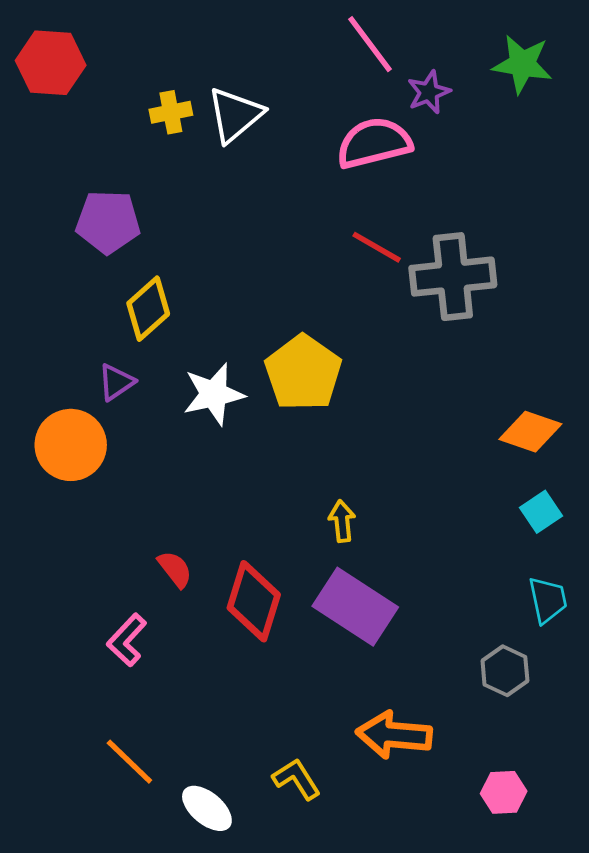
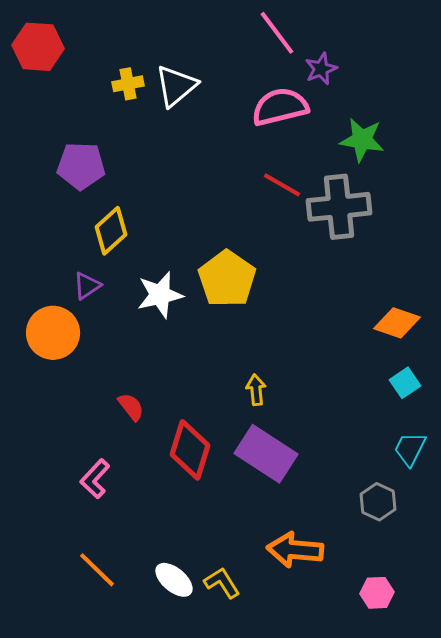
green star: (522, 64) -> (362, 140), moved
red semicircle: (175, 569) -> (131, 407), moved
cyan trapezoid: (548, 600) -> (410, 449), turned -141
white ellipse: (207, 808) -> (174, 580), moved

